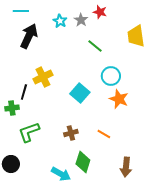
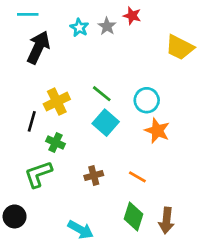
yellow trapezoid: (136, 36) -> (180, 47), turned -55
green line: (95, 46) -> (102, 94), moved
green cross: (12, 108) -> (55, 143), moved, turned 32
green diamond: (83, 162) -> (133, 216), moved

